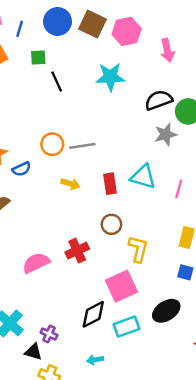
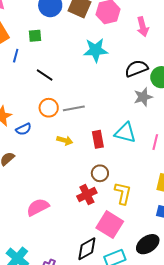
blue line: (20, 29) -> (16, 56), moved
black line: (57, 82) -> (45, 75), moved, turned -30
red cross: (77, 251) -> (87, 195), moved
pink square: (121, 286) -> (110, 225), turned -32

